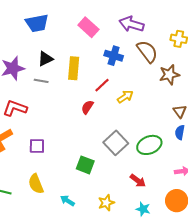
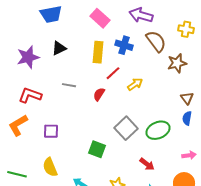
yellow rectangle: (74, 68) -> (98, 52), moved
gray line: (41, 81) -> (69, 85), moved

